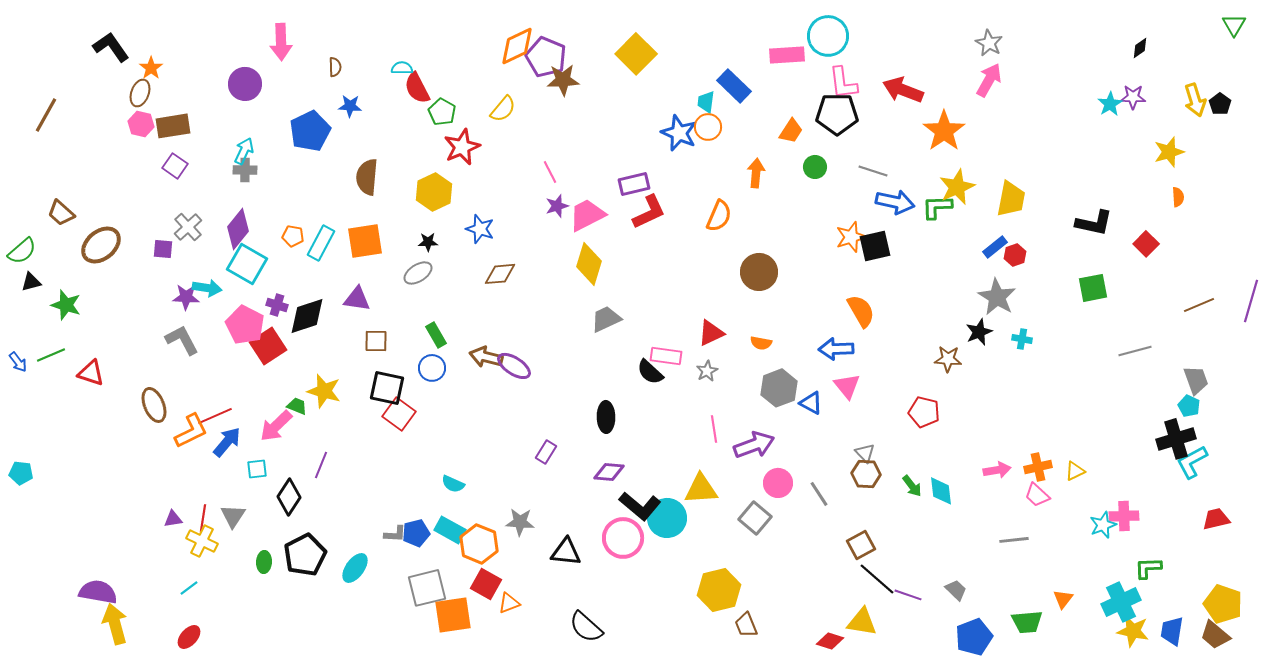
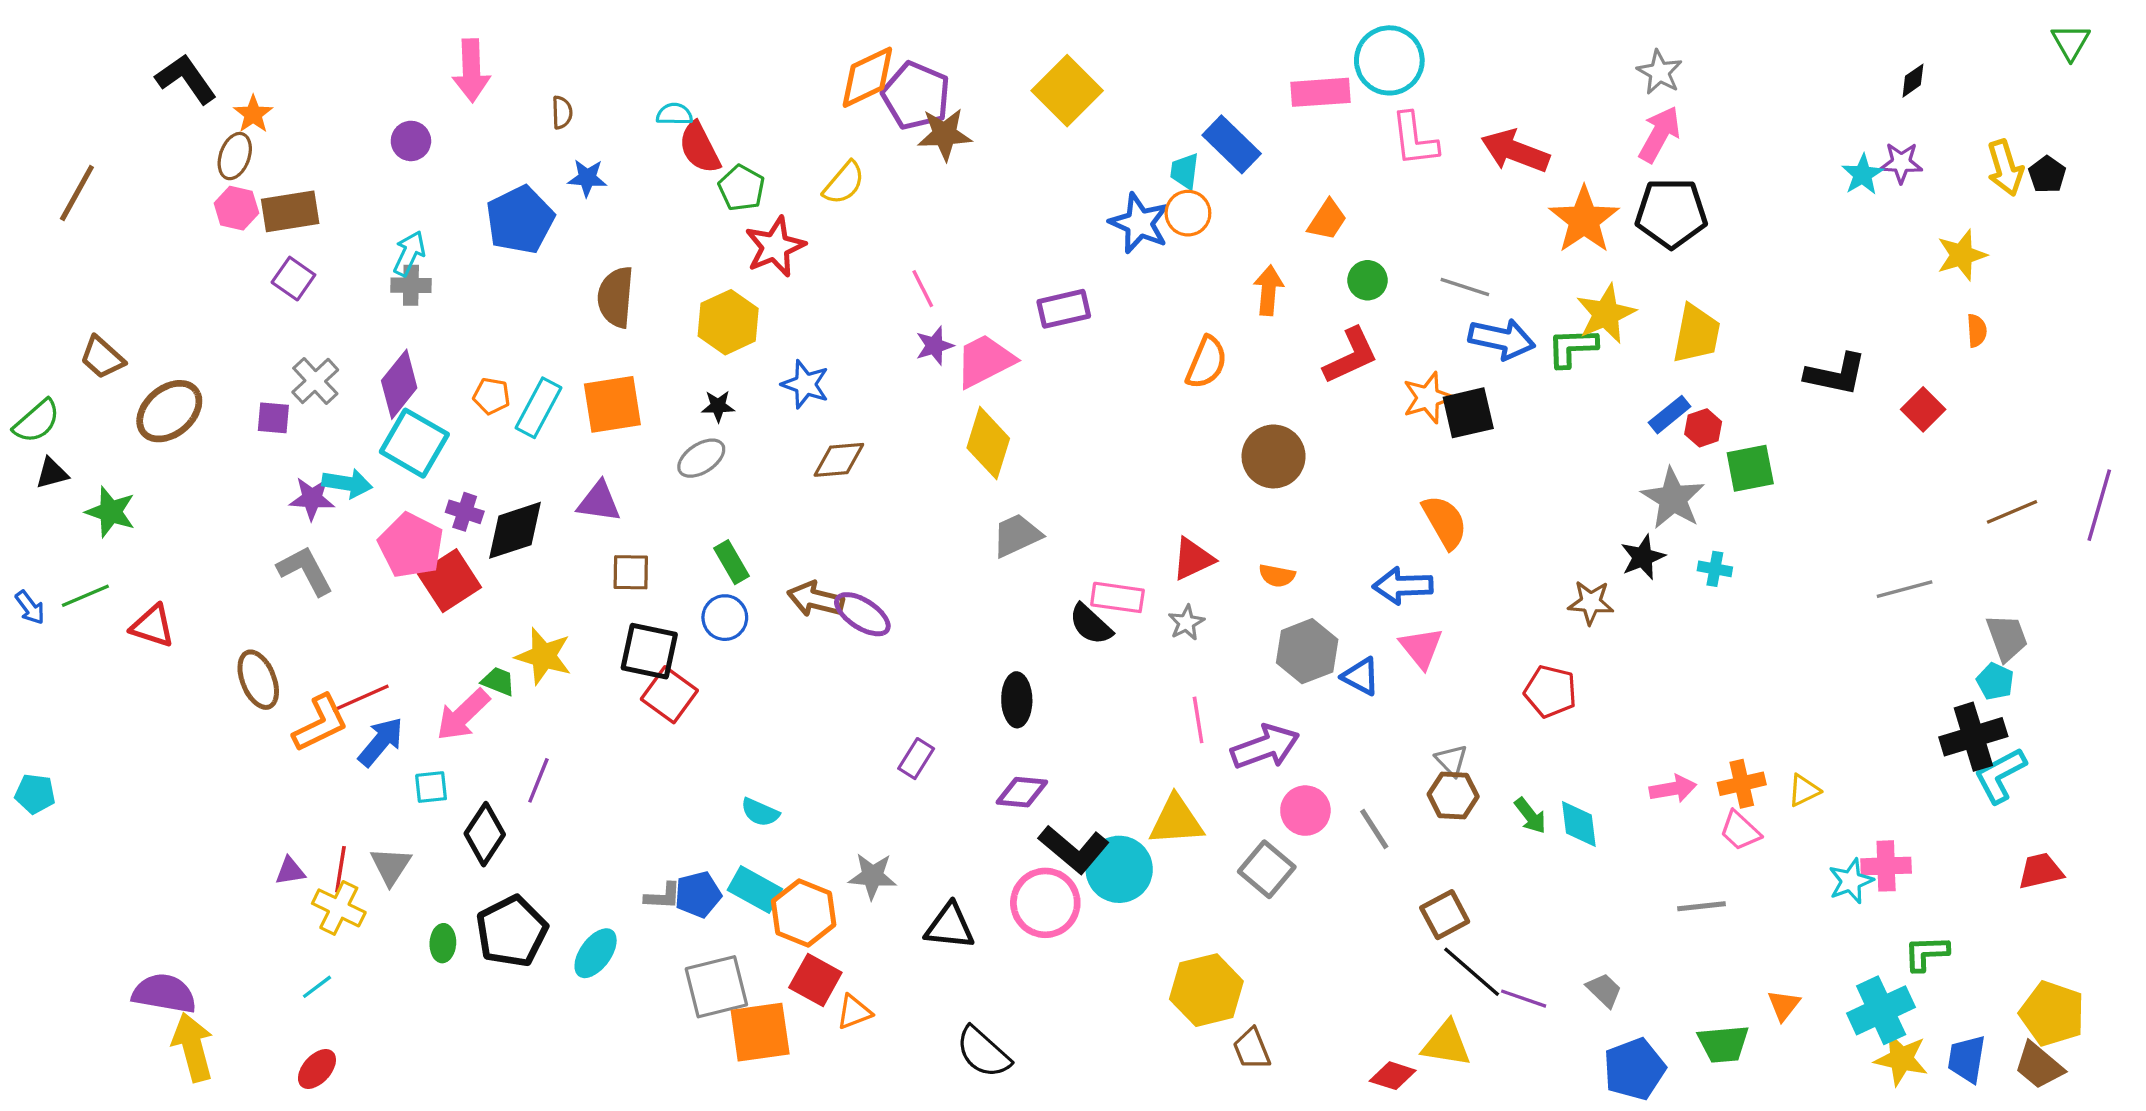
purple circle: (245, 84) -> (411, 141), size x0.7
black pentagon: (837, 114) -> (1671, 213), moved
red L-shape: (649, 212) -> (1351, 356), moved
green square: (1093, 288) -> (1750, 468), moved

